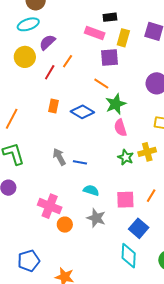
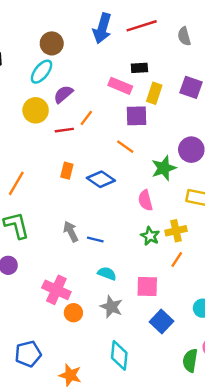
cyan ellipse: (28, 24) -> (42, 72), turned -35
red line: (50, 72) -> (64, 130), turned 49
green star: (116, 104) -> (164, 168), moved
orange line: (151, 196) -> (177, 260), moved
cyan diamond: (129, 256) -> (119, 355), moved

